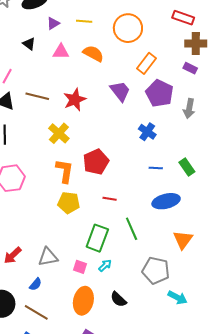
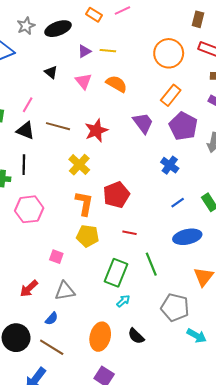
purple triangle: (53, 23) -> (84, 51), moved
orange circle: (128, 28) -> (169, 53), moved
pink triangle: (61, 52) -> (83, 81), turned 48
blue line: (156, 168) -> (178, 203), turned -40
pink square: (80, 267) -> (56, 257), moved

